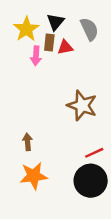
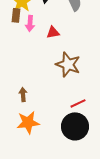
brown rectangle: (49, 42) -> (16, 15), moved
red triangle: (65, 47) -> (53, 32), moved

